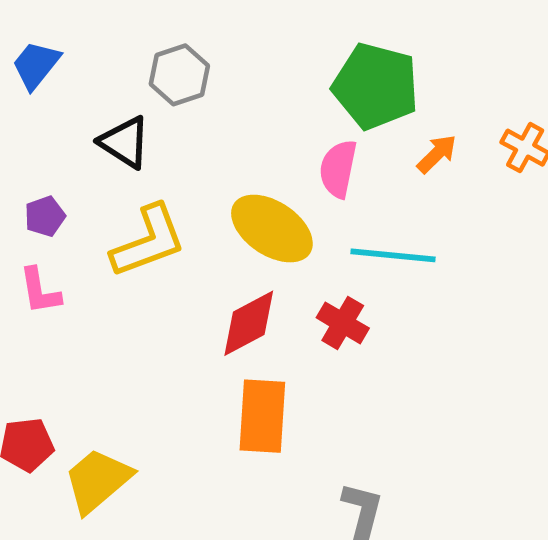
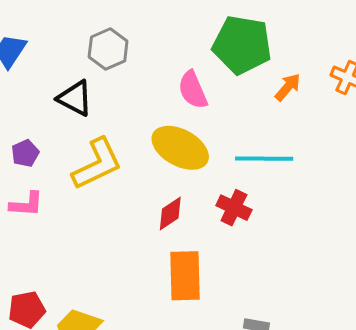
pink semicircle: (338, 169) -> (193, 90), moved, turned -30
pink L-shape: (40, 291) -> (26, 204), turned -72
red diamond: (249, 323) -> (170, 214), size x0.7

